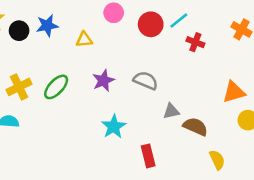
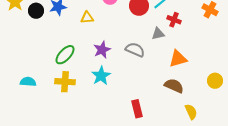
yellow cross: (19, 87) -> (65, 82), moved, turned 30
orange triangle: (234, 92) -> (178, 59), moved
gray triangle: (171, 111) -> (158, 34), moved
cyan star: (114, 127) -> (101, 76), moved

